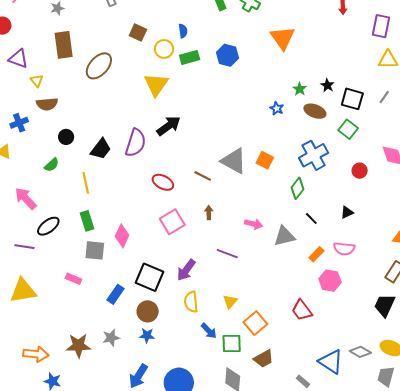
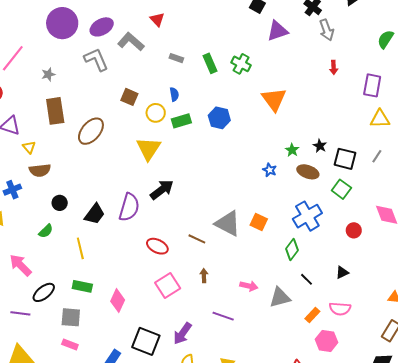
green rectangle: (87, 221) -> (82, 286), turned -60
gray square: (95, 250) -> (71, 317), moved

